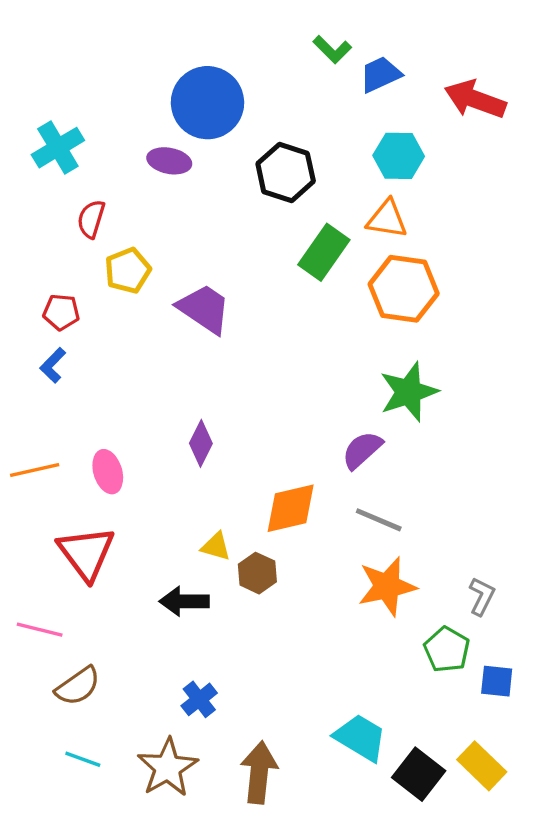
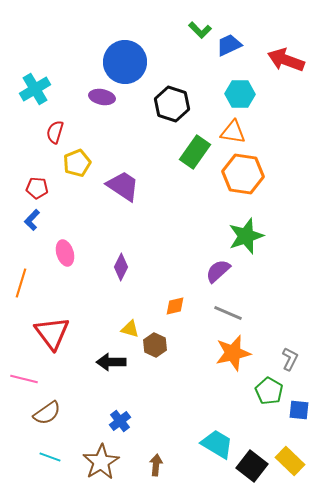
orange line: (35, 470) -> (21, 283), turned -60
pink ellipse: (108, 472) -> (65, 253), moved
orange diamond: (291, 508) -> (175, 306), size x0.6
brown arrow: (259, 773) -> (156, 465), size x0.6

